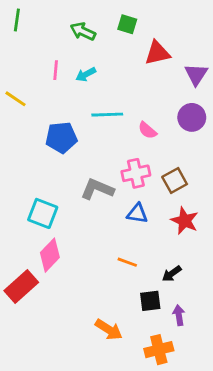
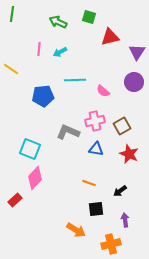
red rectangle: (21, 287) -> (15, 200), size x0.6
black square: (150, 301) -> (96, 209), moved

